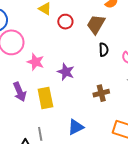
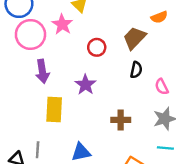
red circle: (65, 22) -> (97, 47), moved
pink star: (36, 62) -> (62, 24), moved
purple arrow: (20, 92) -> (42, 71), moved

